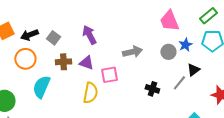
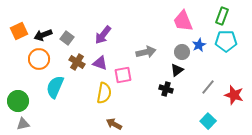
green rectangle: (208, 16) -> (222, 16), turned -30
purple arrow: (89, 35) -> (103, 35), turned -114
brown cross: (63, 62) -> (77, 62), turned 35
black triangle: (193, 70) -> (177, 70), moved
gray line: (179, 83) -> (208, 87), moved

